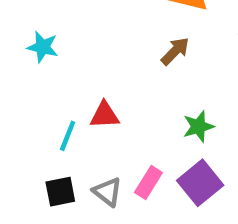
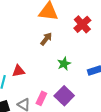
green star: (198, 126) -> (64, 64), moved

